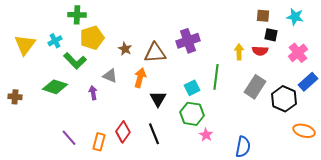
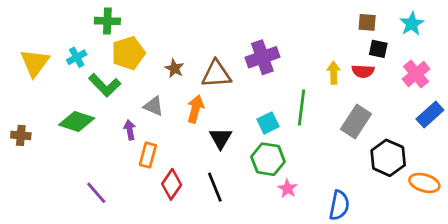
cyan star: (295, 17) -> (412, 24), turned 30
black hexagon: (284, 99) -> (388, 158), moved
orange rectangle: (99, 142) -> (148, 155), moved

